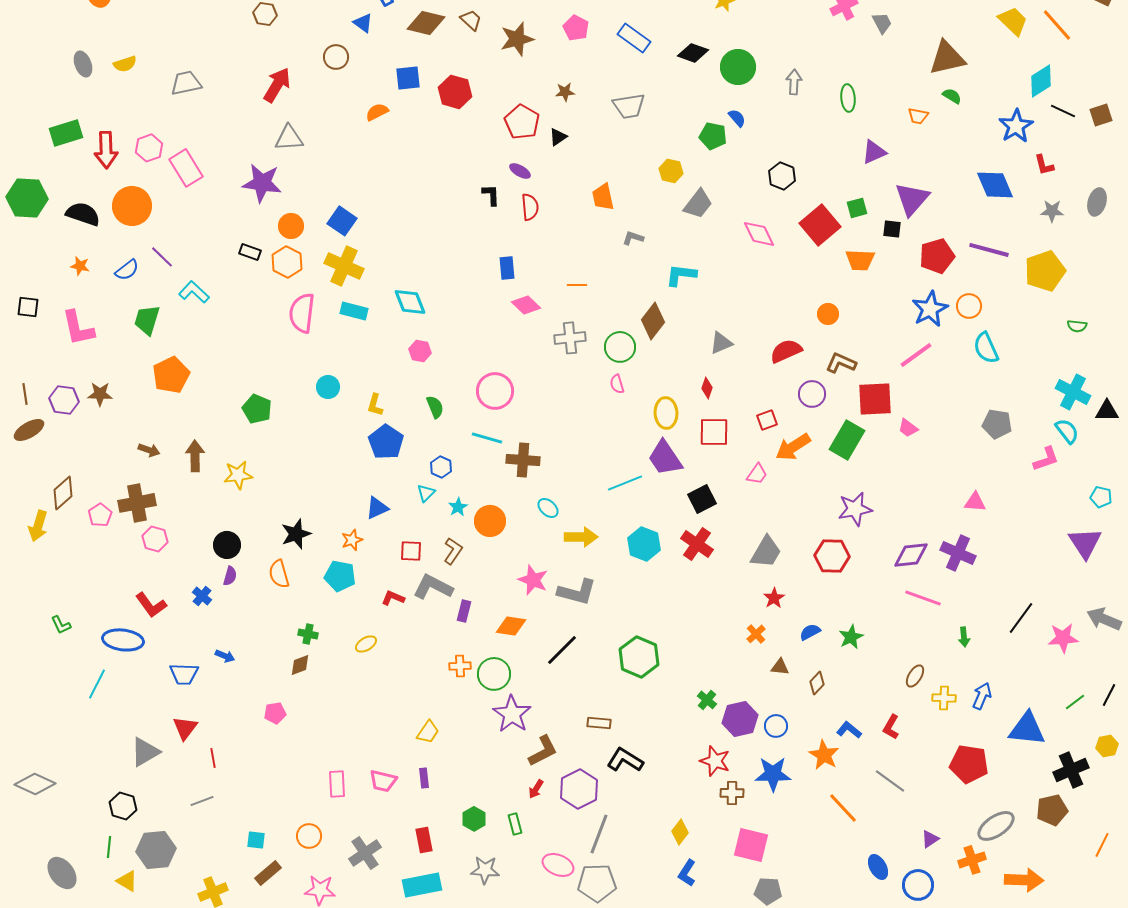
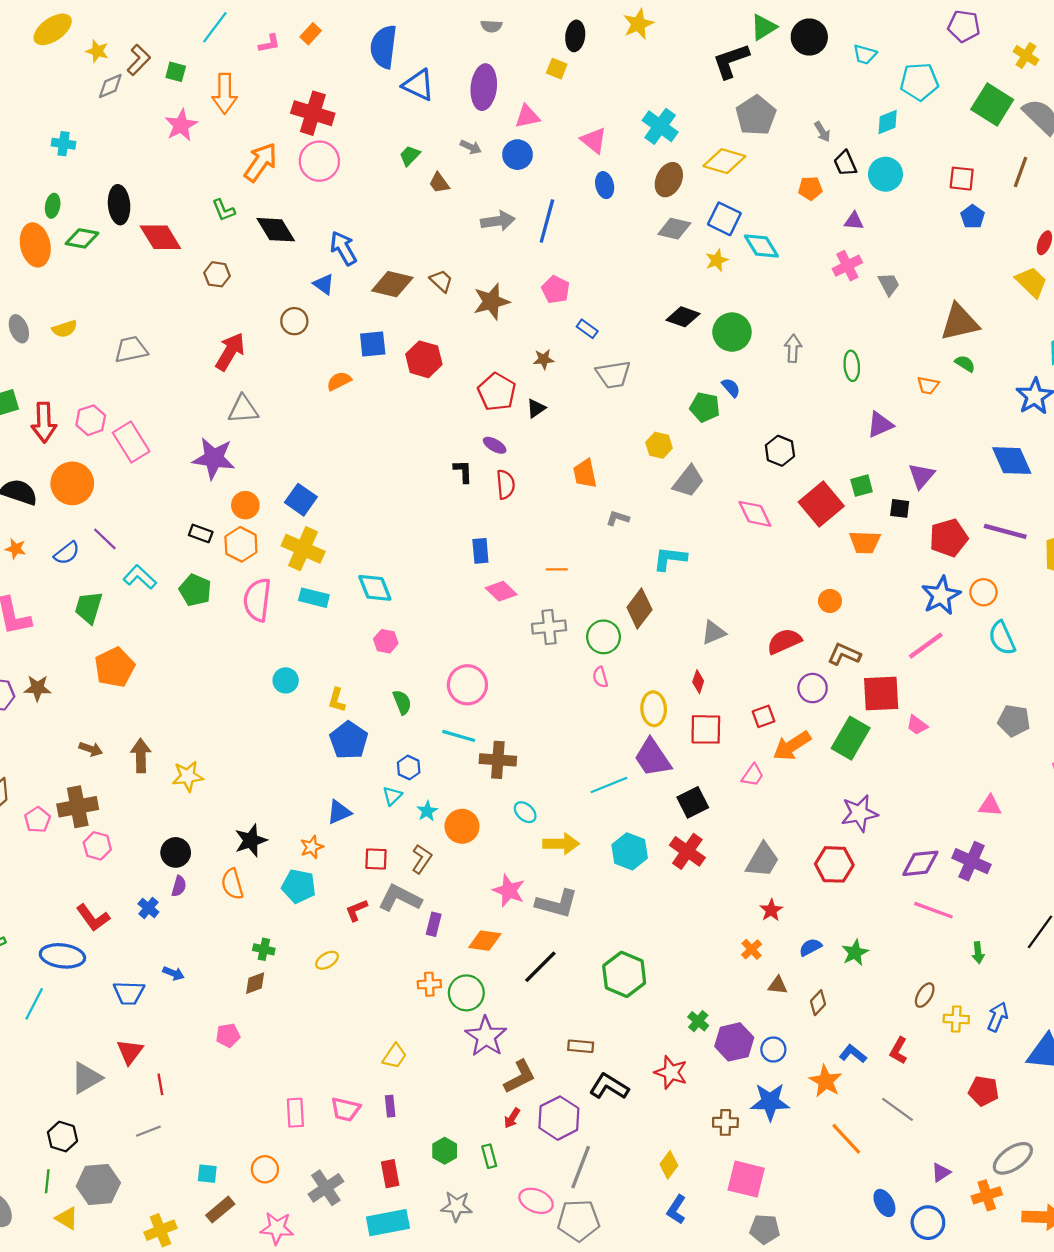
blue rectangle: (634, 38) -> (587, 329), moved, size x0.6
purple triangle: (912, 199) -> (921, 476), size x0.7
green pentagon: (257, 409) -> (195, 590), moved
red L-shape: (393, 598) -> (356, 910), turned -45
red star: (715, 761) -> (671, 1072), moved
red pentagon: (969, 764) -> (983, 1091), size x0.7

